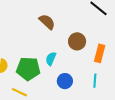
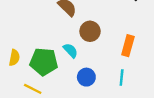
brown circle: (77, 41) -> (90, 31), moved
cyan semicircle: (51, 59) -> (70, 50), turned 112

